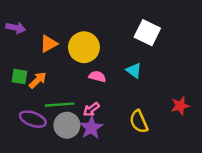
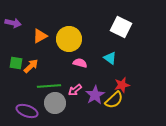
red star: (180, 106) -> (122, 85), moved
purple ellipse: (33, 119) -> (27, 111), moved
yellow semicircle: (139, 122) -> (114, 100), turned -108
purple star: (91, 128) -> (95, 95), moved

